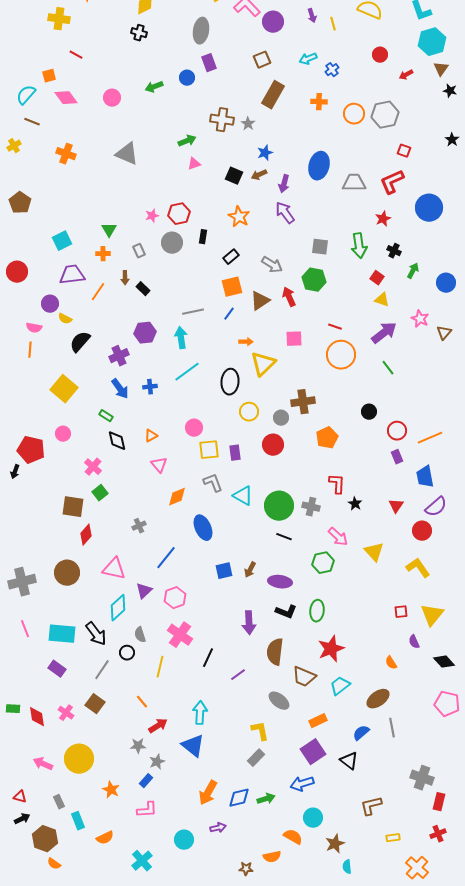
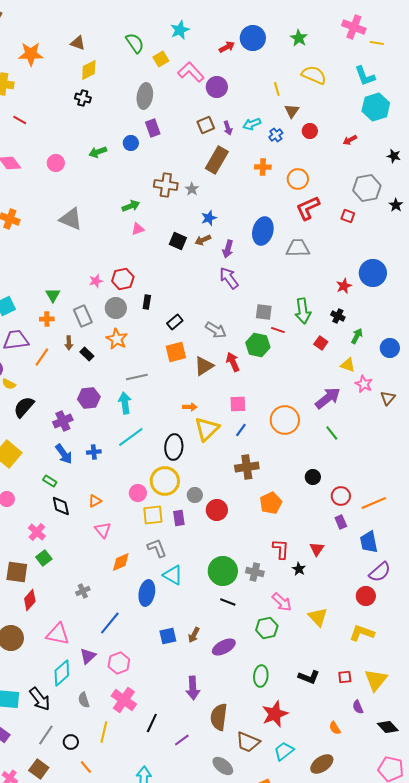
purple arrow: (312, 16) -> (228, 128), moved
red circle: (380, 55) -> (310, 131), moved
brown triangle: (441, 69) -> (292, 111), moved
gray hexagon: (385, 115) -> (367, 188), moved
red L-shape: (392, 182) -> (308, 208), moved
orange star: (239, 217) -> (117, 339), moved
red star: (383, 219) -> (344, 286), moved
gray rectangle: (139, 251) -> (83, 316), size x1.5
yellow triangle: (382, 300) -> (348, 365), moved
blue line: (229, 314) -> (241, 430), moved
red line: (335, 327) -> (278, 330), moved
yellow circle: (249, 412) -> (165, 481), moved, size x1.5
gray circle: (281, 418) -> (195, 495), moved
cyan triangle: (243, 496) -> (173, 575), moved
red triangle: (396, 506) -> (317, 549), moved
blue ellipse: (203, 528) -> (147, 593), turned 35
yellow L-shape: (418, 568) -> (362, 633), turned -35
purple ellipse: (280, 582) -> (224, 647), turned -35
black L-shape: (286, 612) -> (309, 677), moved
black circle: (127, 653) -> (71, 742), moved

